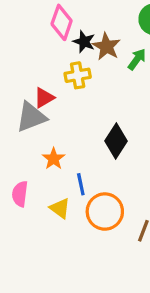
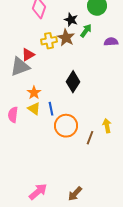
black star: (84, 42) -> (71, 20), moved
brown star: (106, 46) -> (66, 38), moved
yellow triangle: (60, 208) -> (34, 109), moved

